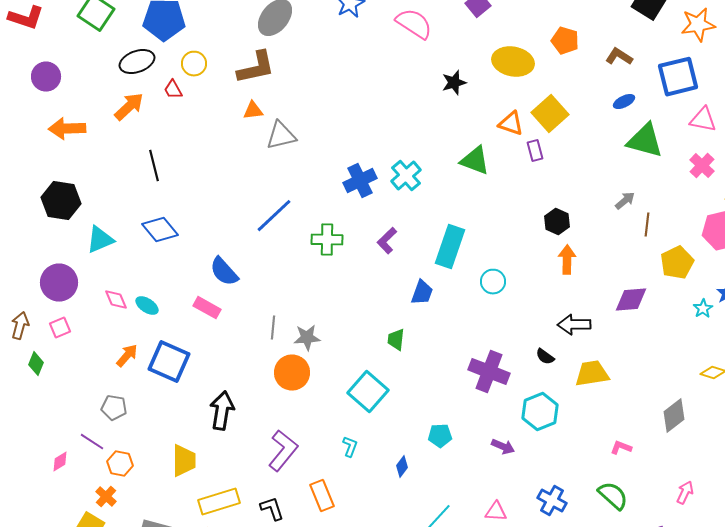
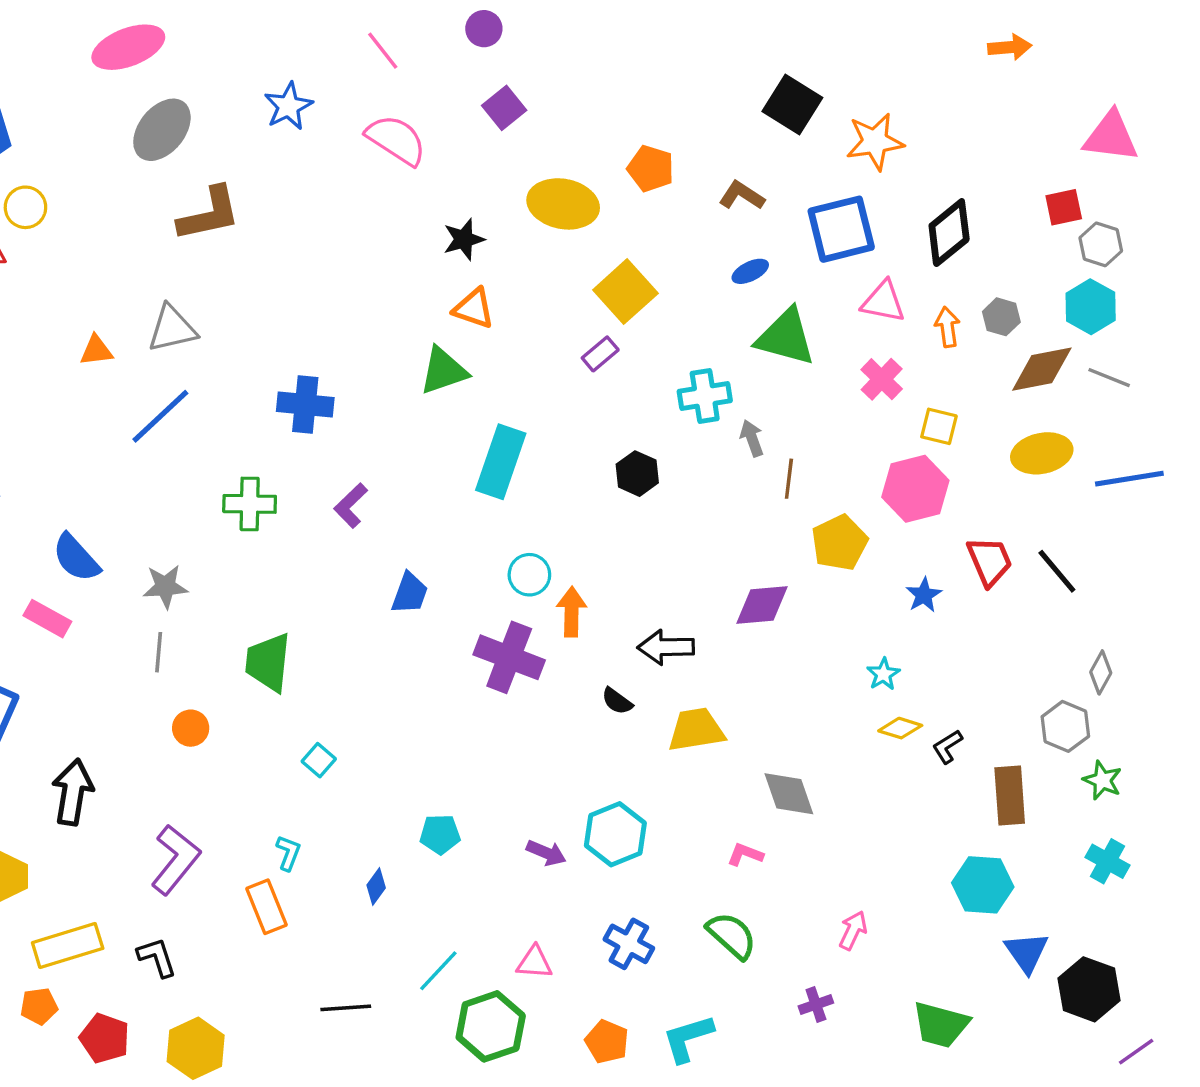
brown L-shape: (256, 68) -> (209, 214), moved
orange triangle: (253, 111) -> (96, 351), moved
orange triangle: (511, 124) -> (474, 308), moved
purple rectangle: (535, 151) -> (600, 354), turned 65
green triangle: (475, 161) -> (443, 371), moved, turned -40
cyan cross: (406, 176) -> (705, 396), moved, turned 32
blue cross: (360, 181) -> (305, 404), turned 32
gray arrow: (625, 201) -> (752, 438), turned -70
blue line: (274, 216) -> (160, 416), moved
cyan rectangle: (450, 247) -> (501, 462), moved
orange arrow: (567, 260) -> (572, 612), moved
cyan star: (703, 309) -> (883, 674), moved
gray star: (307, 338) -> (165, 587), moved
green trapezoid: (396, 340) -> (268, 662), moved, size x1.6
purple cross: (489, 372) -> (509, 657), moved
orange circle: (292, 373) -> (191, 728), size x0.6
cyan square: (368, 392) -> (319, 760), size x0.5
cyan hexagon: (540, 412) -> (615, 834), moved
gray diamond: (674, 416) -> (789, 794), moved, turned -72
orange rectangle: (322, 496) -> (266, 907), moved

